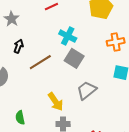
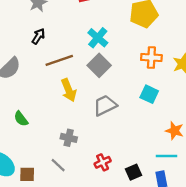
yellow arrow: (56, 102) -> (69, 90), moved
green semicircle: (20, 118) -> (21, 119), turned -40

